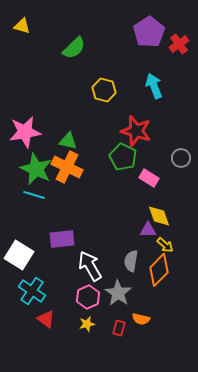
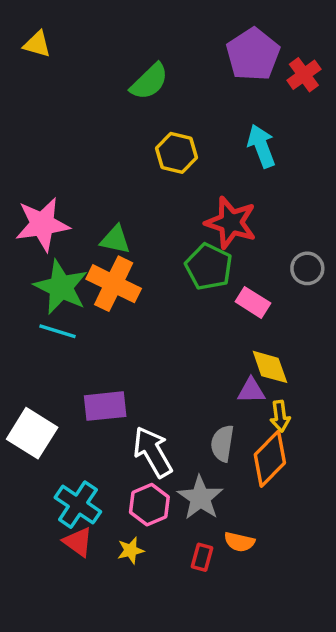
green semicircle: (74, 48) -> (149, 82), moved
yellow arrow: (165, 245) -> (280, 416), turned 42
cyan cross: (32, 291) -> (78, 505), moved
yellow star: (87, 324) -> (131, 550), moved

